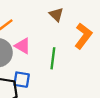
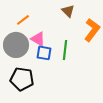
blue square: (22, 80) -> (44, 53), moved

